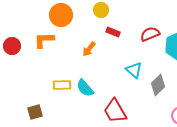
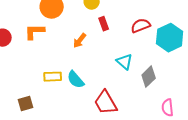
red rectangle: (113, 32) -> (104, 24), turned 48

